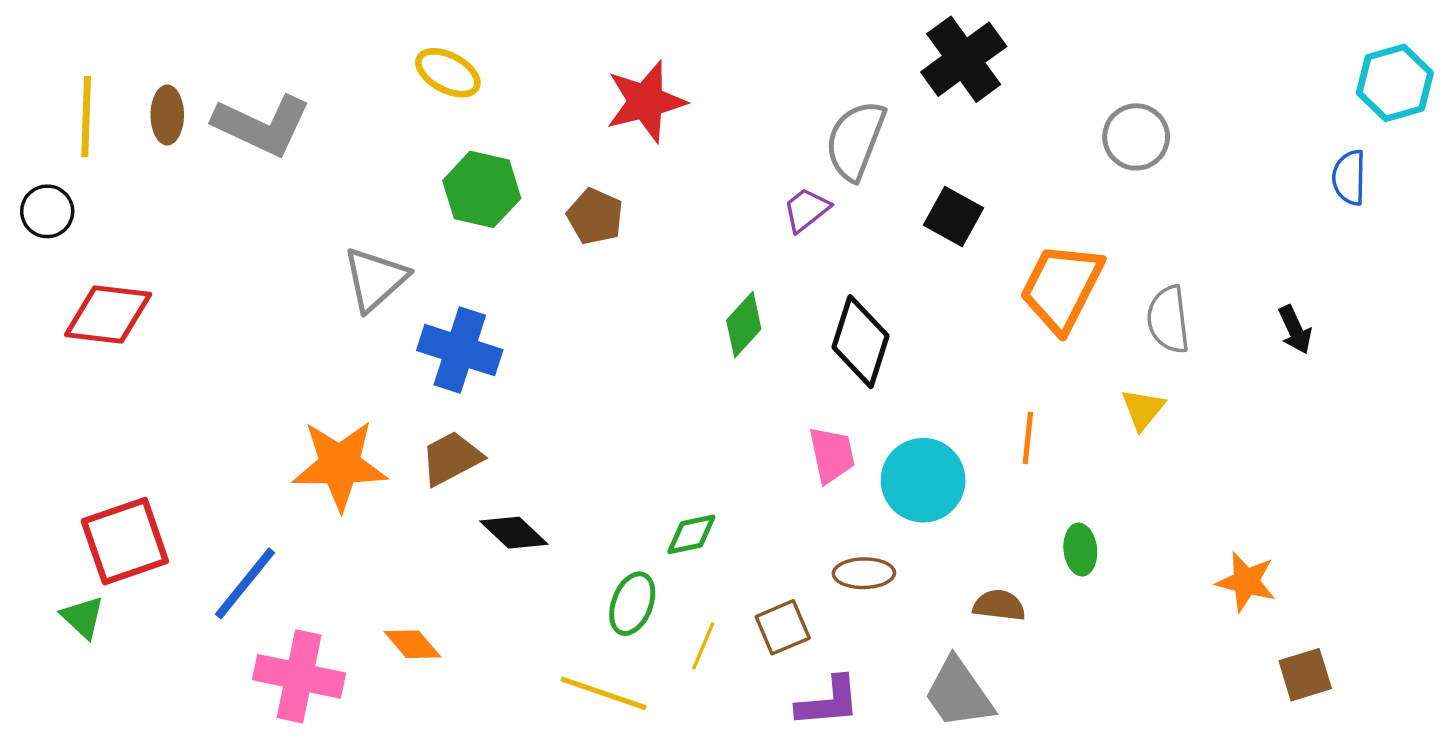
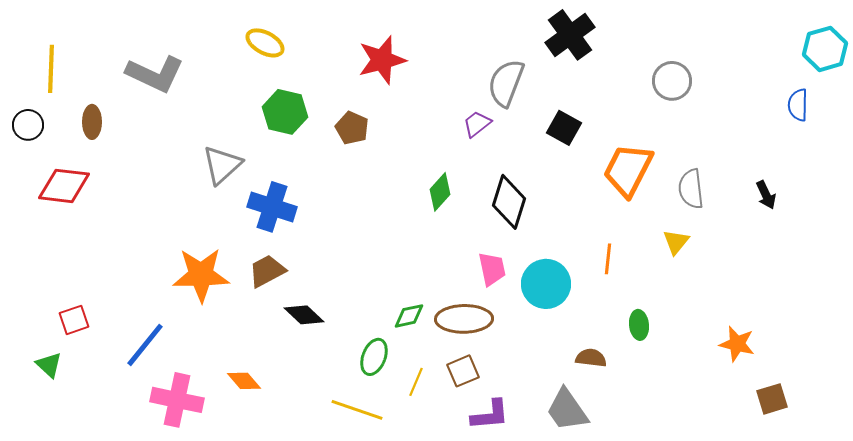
brown ellipse: (167, 115) -> (92, 122), moved
red square: (125, 541) -> (74, 320), size x0.6
brown ellipse: (864, 573) -> (464, 319), moved, size x1.6

